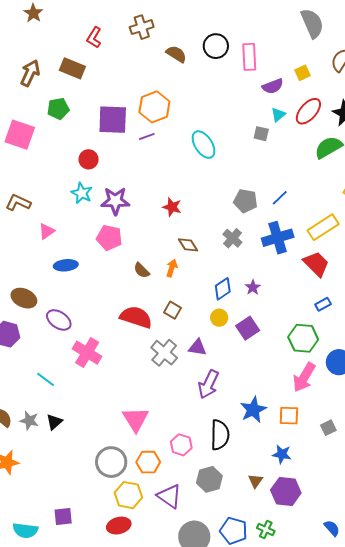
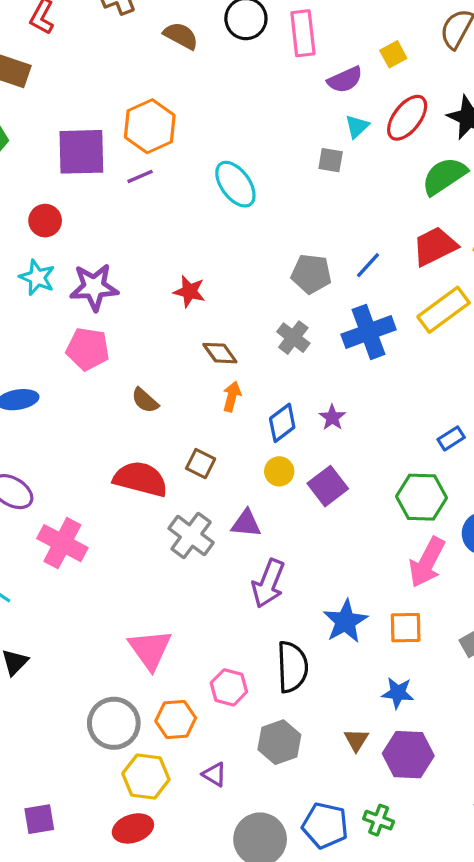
red trapezoid: (316, 264) -> (435, 246), moved, turned -68
orange arrow: (172, 268) -> (232, 396), moved
purple triangle: (169, 496) -> (214, 774), size x0.6

